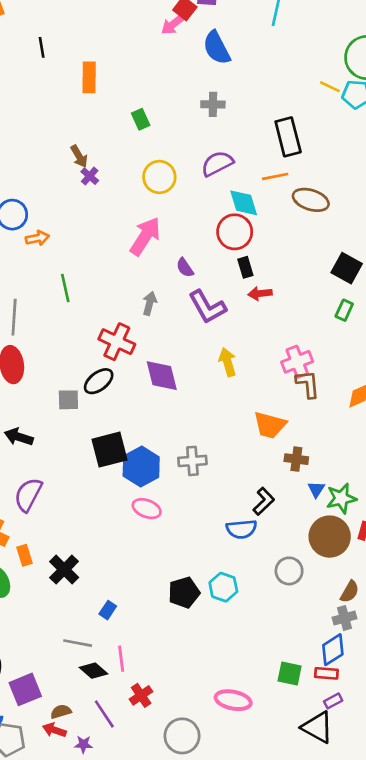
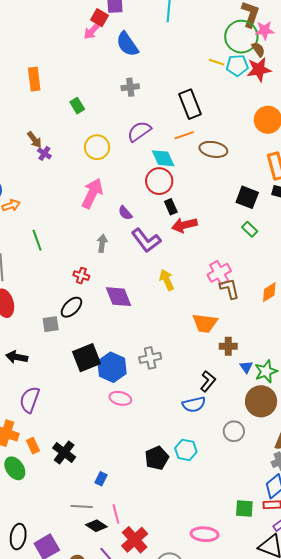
red arrow: (260, 294) -> (184, 225), size x1.4
green rectangle: (344, 310) -> (250, 229), turned -63
red cross: (117, 342) -> (81, 276), size x0.6
red cross: (141, 695) -> (135, 540), size x1.5

